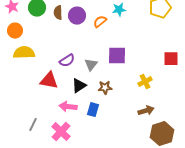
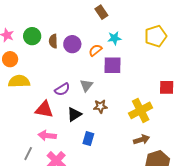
purple square: (117, 56) -> (112, 65), moved
gray triangle: (91, 65) -> (86, 85), moved
yellow cross: (145, 82) -> (141, 110), size x1.6
brown star: (105, 88) -> (100, 106), moved
pink arrow: (68, 107) -> (47, 136), moved

